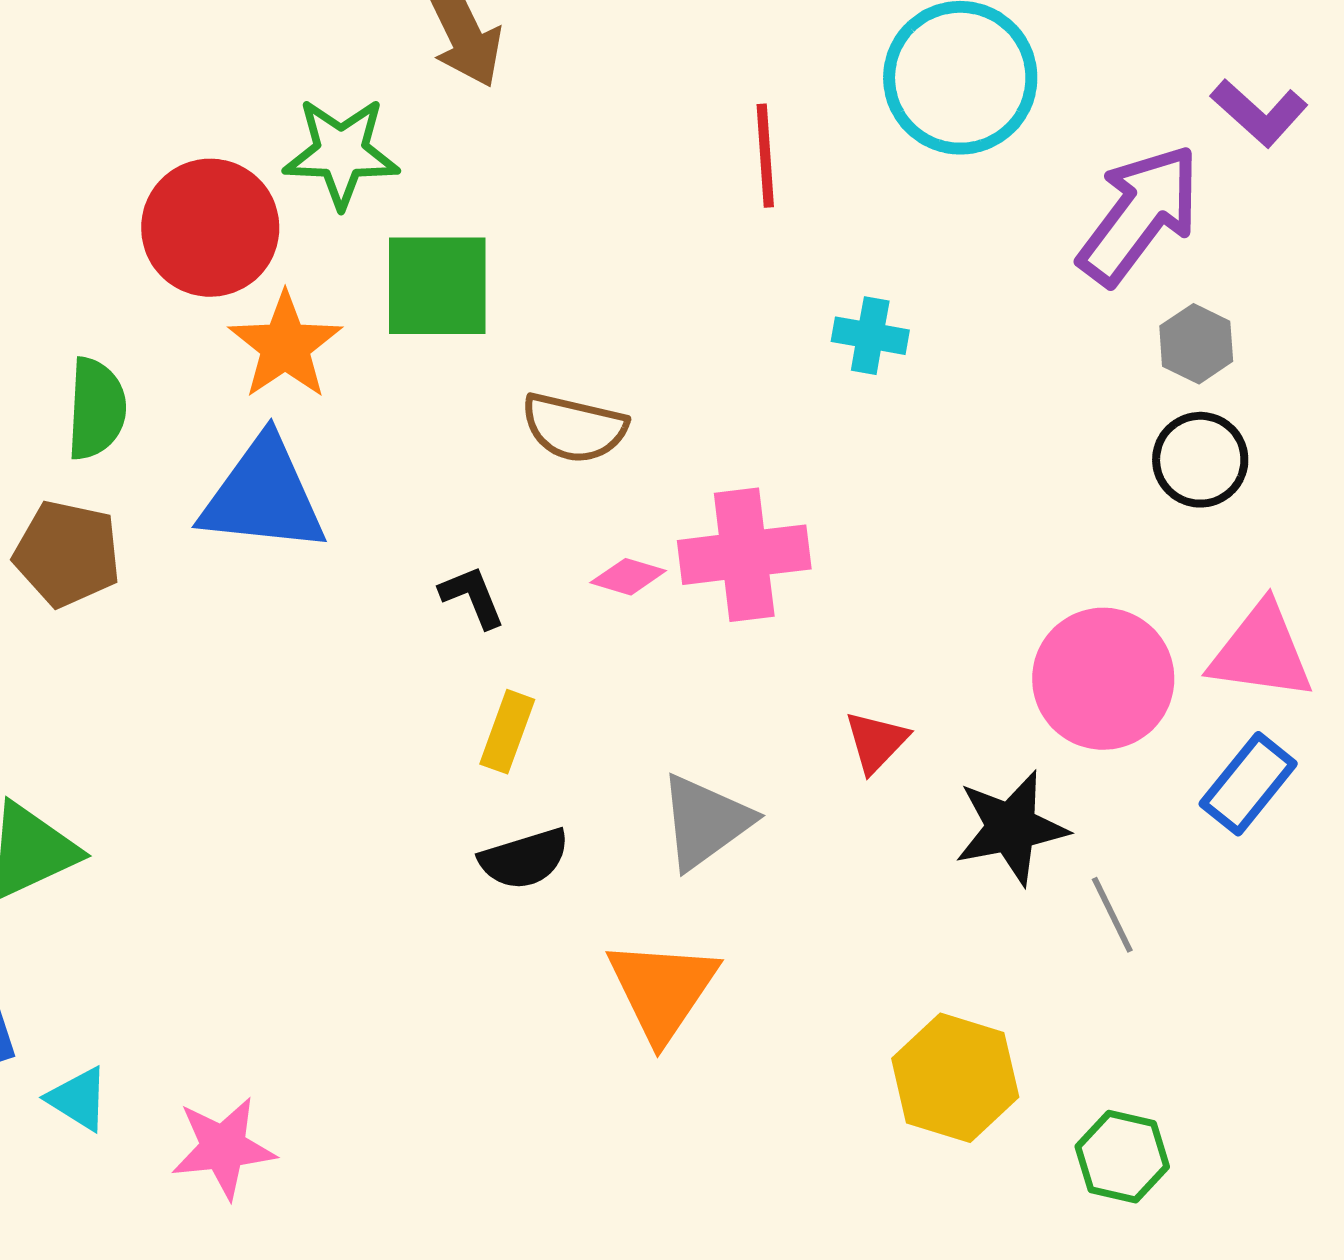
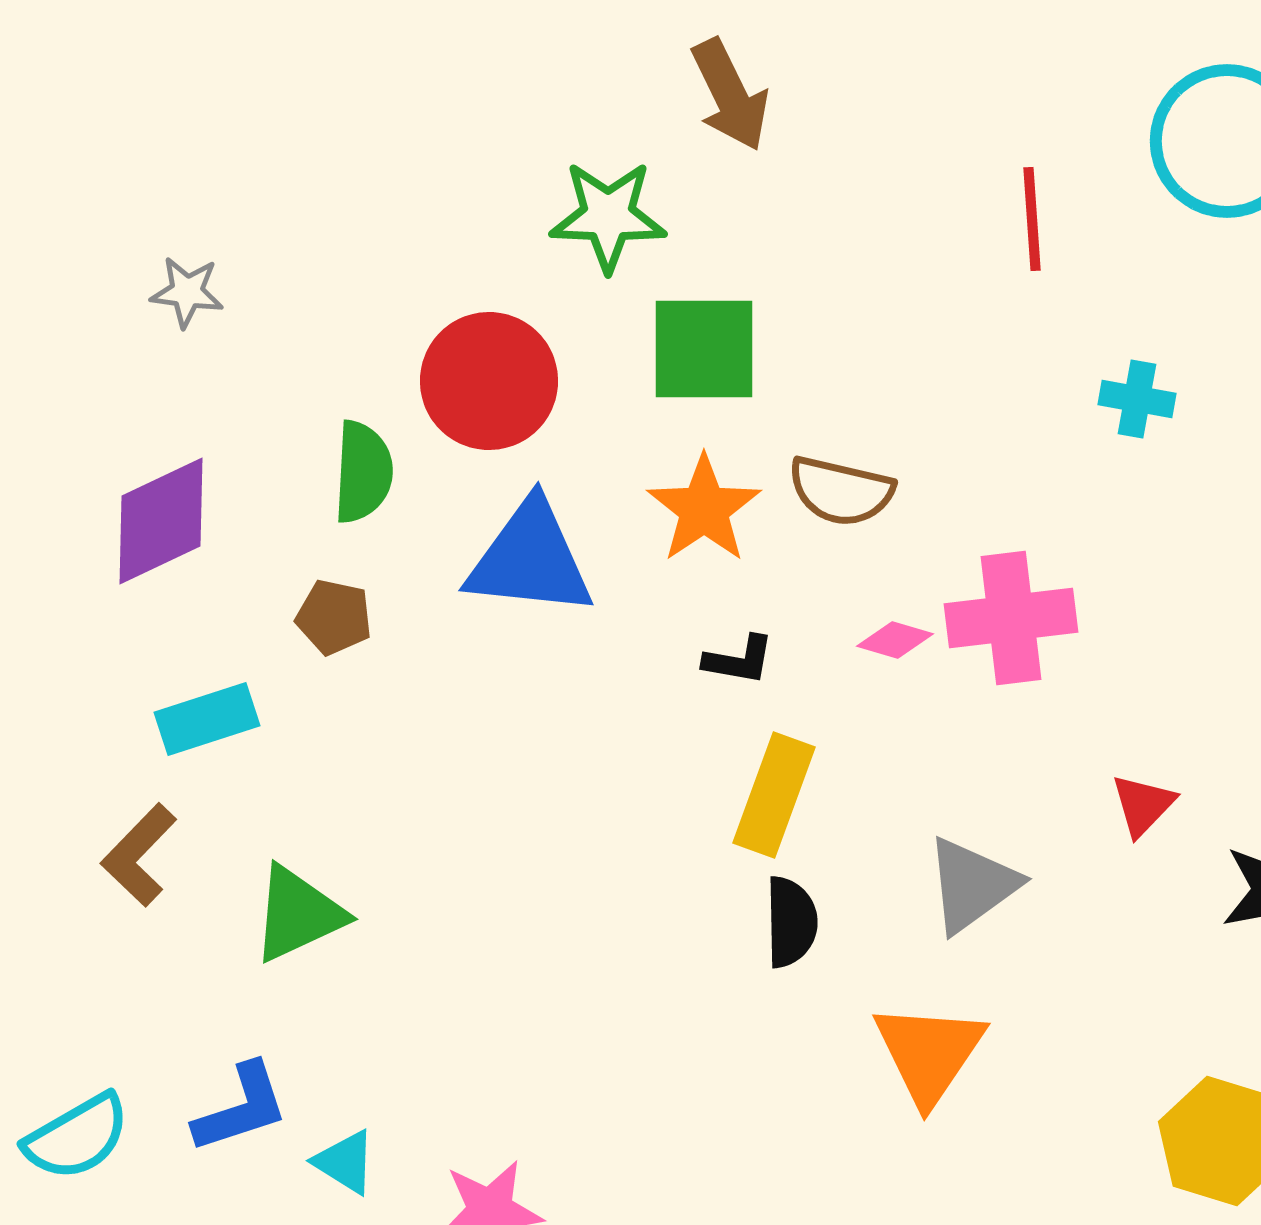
red circle: (210, 228) -> (489, 381), moved
orange star: (285, 346) -> (704, 509), moved
brown pentagon: (67, 554) -> (334, 617), size x0.7
black L-shape: (472, 597) -> (739, 660), turned 122
yellow rectangle: (507, 732) -> (774, 795), size x1.5
black semicircle: (524, 859) -> (791, 922), turned -74

